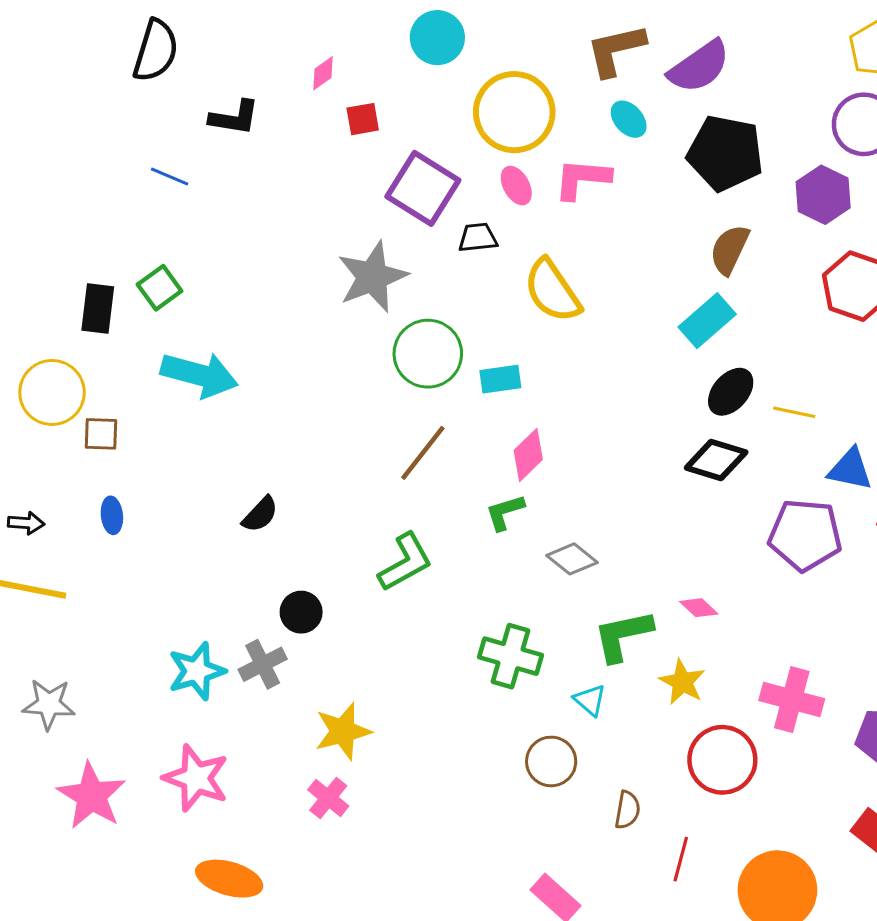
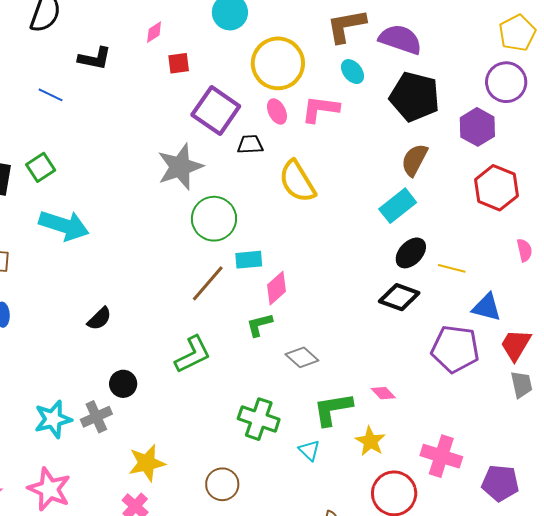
purple semicircle: (699, 67) -> (400, 39), turned -129
cyan rectangle: (500, 379) -> (249, 260), moved
brown circle: (551, 761) -> (222, 484), moved

